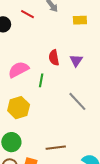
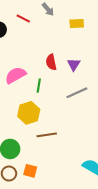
gray line: (77, 101) -> (77, 93), moved, turned -70
yellow hexagon: (19, 108) -> (29, 113), moved
brown line: (56, 148) -> (47, 135), moved

